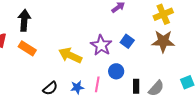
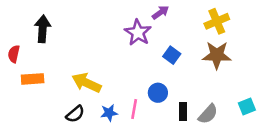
purple star: (101, 45) -> (138, 33), moved
orange rectangle: (27, 48) -> (33, 79), moved, turned -36
yellow arrow: (70, 55) -> (86, 83), moved

